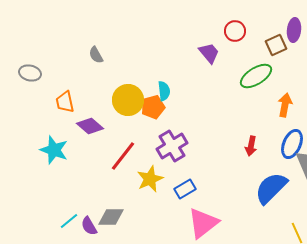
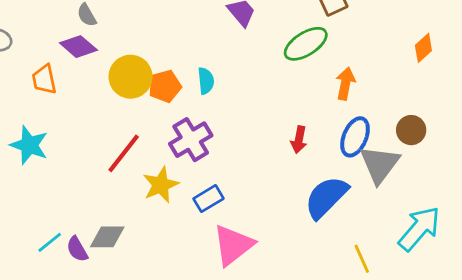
cyan semicircle: (164, 91) -> (206, 81), moved
purple diamond: (90, 126) -> (78, 47), moved

